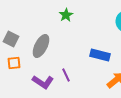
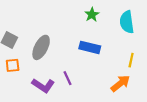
green star: (66, 15) -> (92, 15), moved
blue rectangle: (100, 55) -> (90, 47), moved

